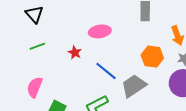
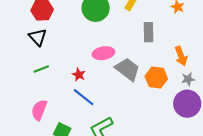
blue line: (106, 71) -> (84, 97), moved
gray trapezoid: (134, 86) -> (128, 69), moved, turned 72

